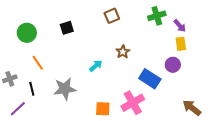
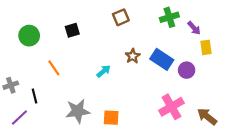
yellow rectangle: (181, 44) -> (206, 47), moved
orange line: (38, 63) -> (54, 68), moved
blue rectangle: (150, 79) -> (162, 59), moved
gray star: (65, 89) -> (78, 111), moved
pink cross: (133, 103) -> (171, 107), moved

